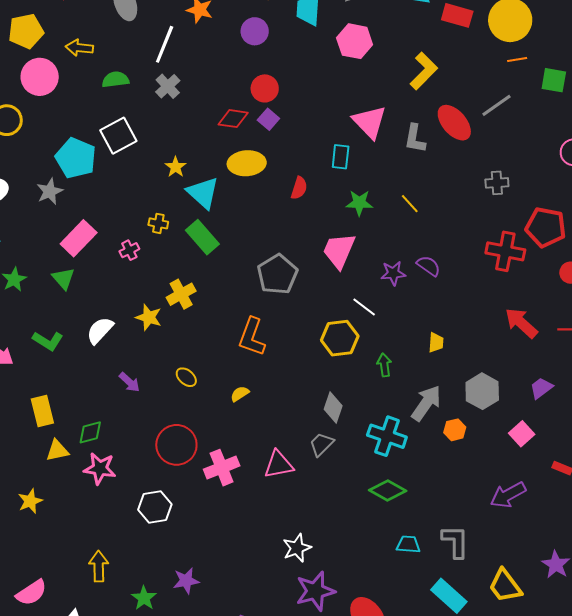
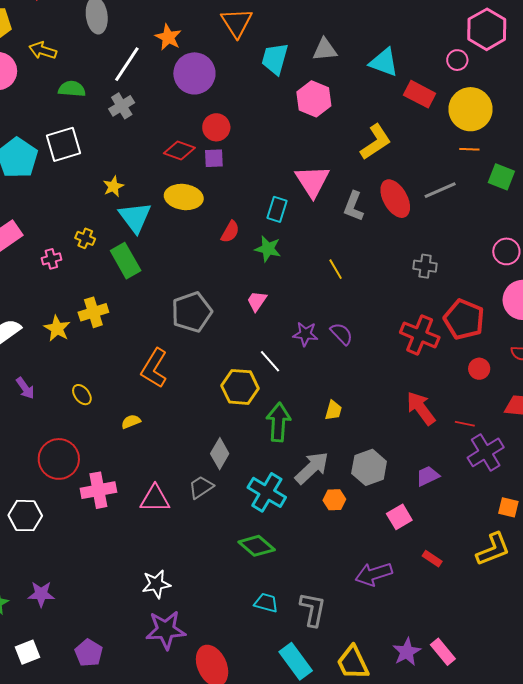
purple circle: (255, 31) -> (194, 73), moved, size x1.5
purple square: (268, 119) -> (214, 158), turned 35
green star: (359, 203) -> (268, 249), moved
pink trapezoid: (339, 251) -> (257, 301), size x0.6
green arrow: (384, 365) -> (278, 422), size x1.6

